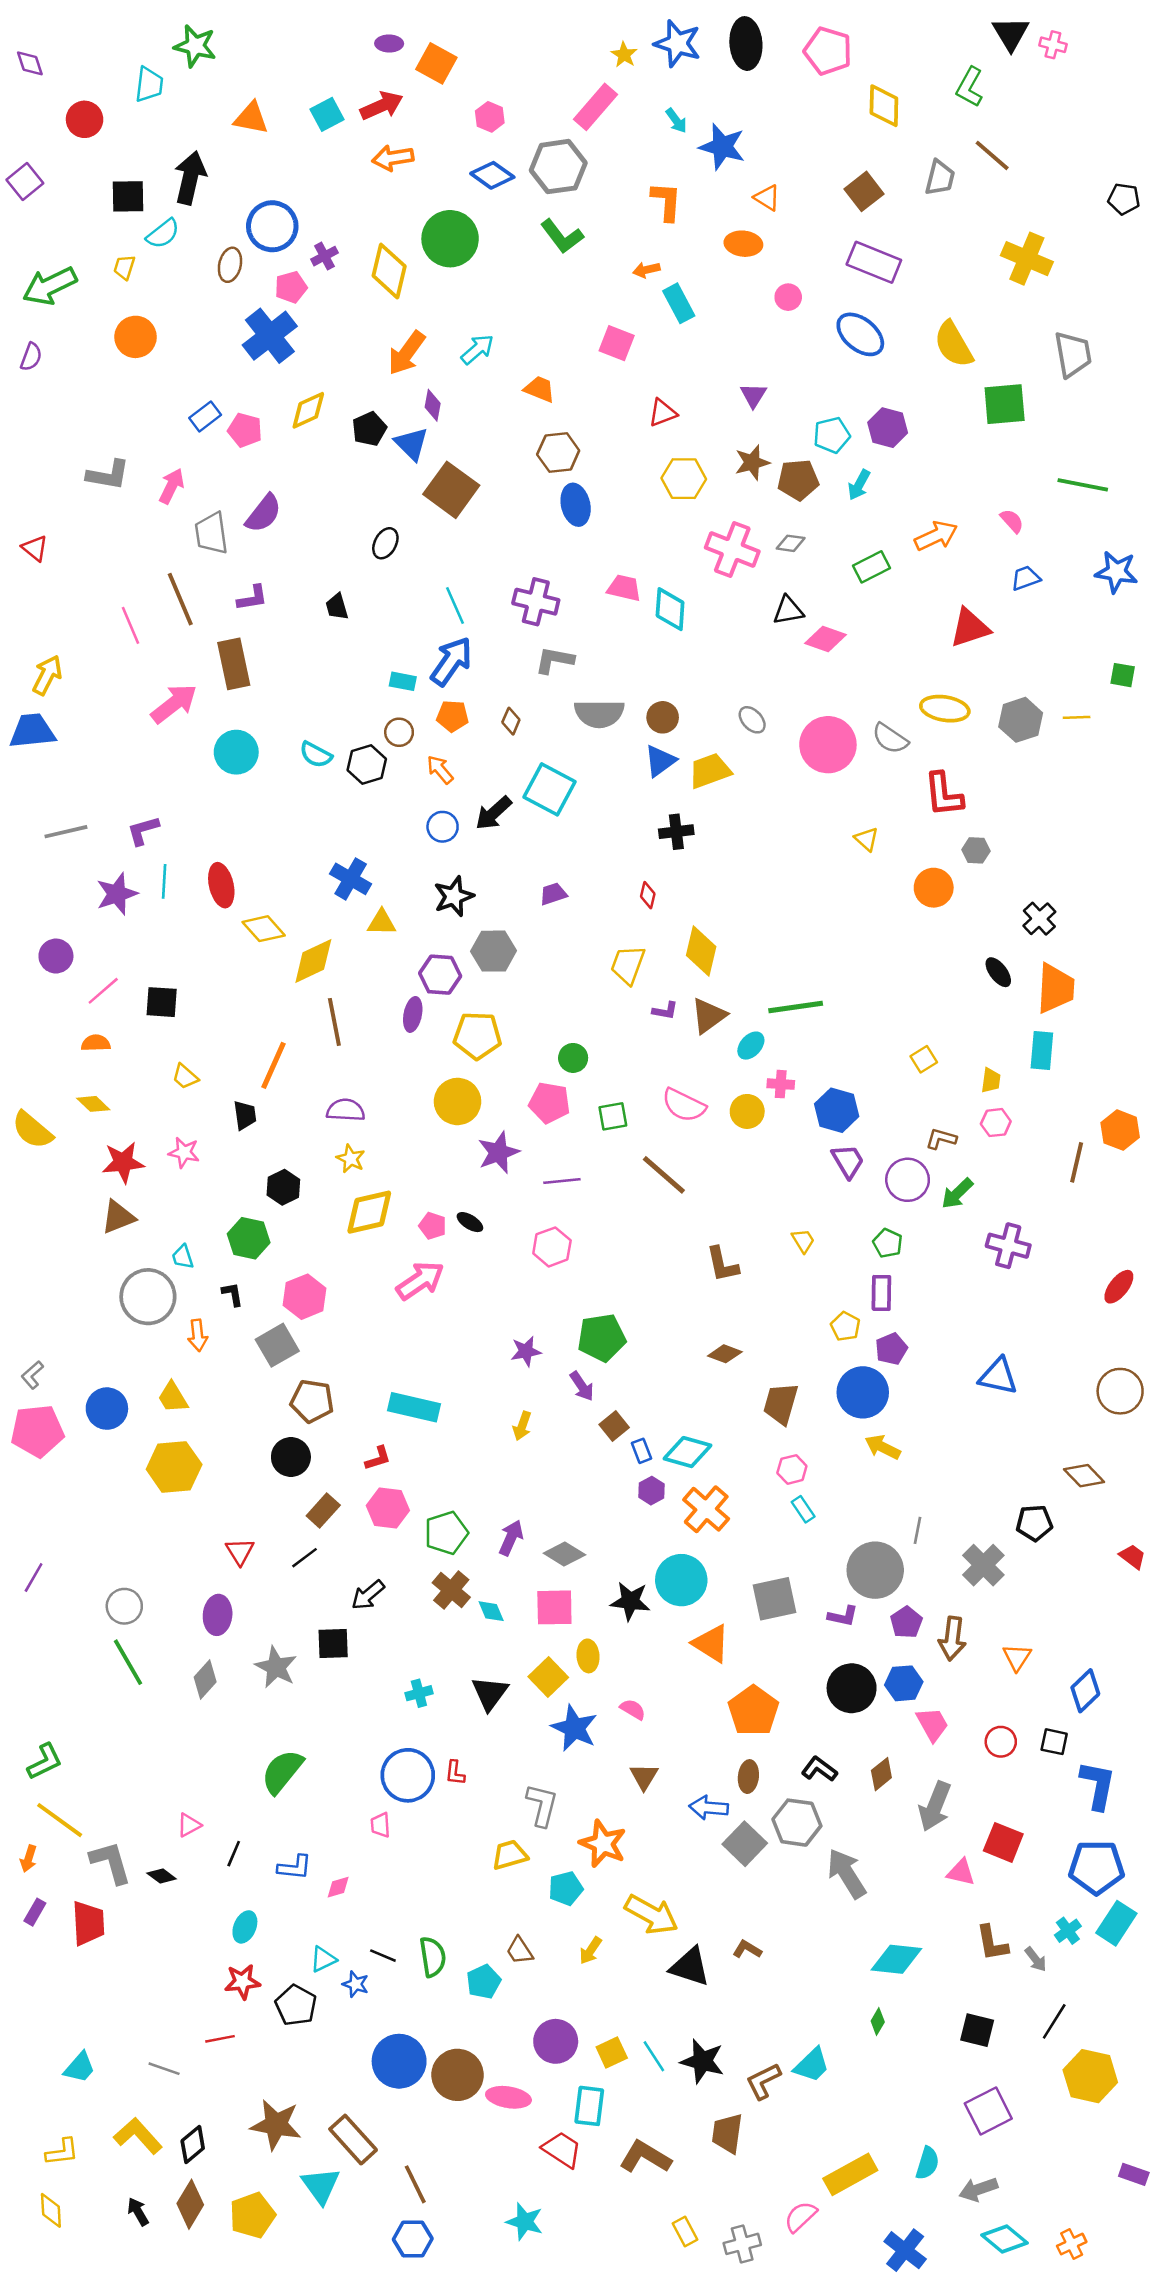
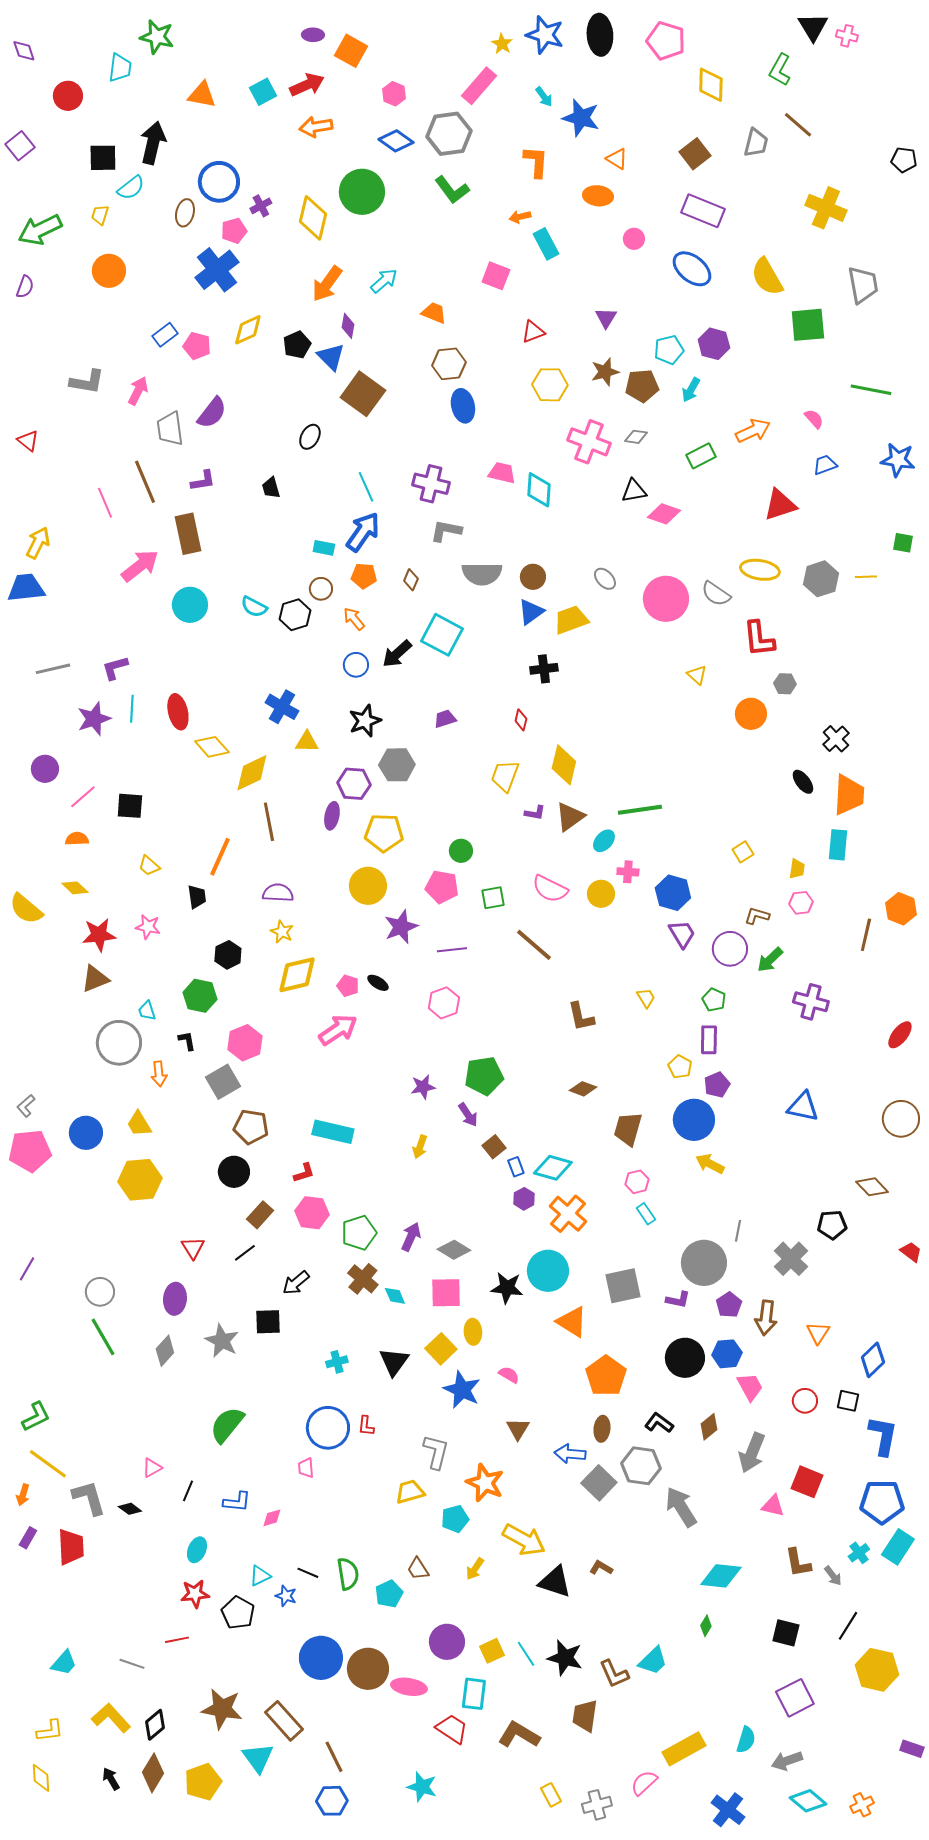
brown L-shape: (763, 2081) -> (614, 1674), turned -88

